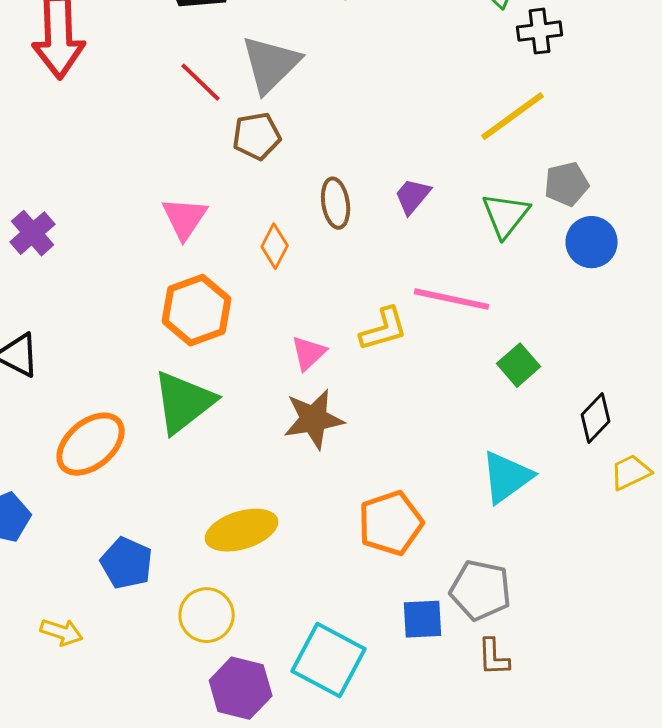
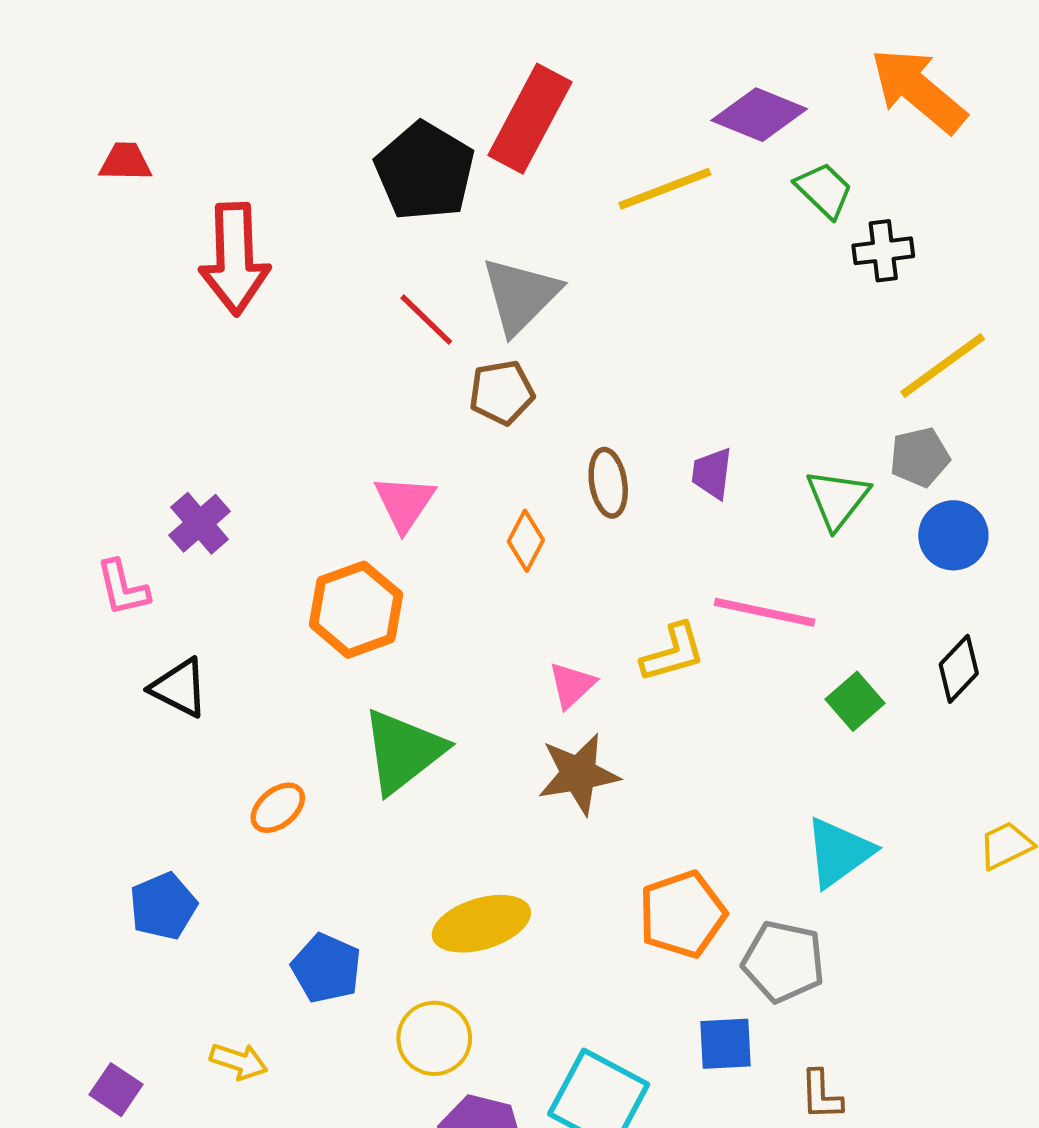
yellow line: (513, 116) -> (943, 365), moved
purple trapezoid: (413, 196) -> (712, 473), turned -33
orange hexagon: (197, 310) -> (356, 610), moved
black diamond: (596, 418) -> (959, 669), moved
orange ellipse: (91, 444) -> (278, 808), size x0.6
gray pentagon: (481, 590) -> (783, 961), moved

